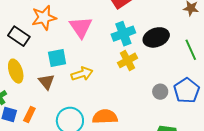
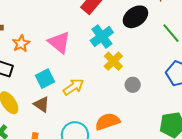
orange star: (44, 18) -> (21, 44), size x0.7
black ellipse: (156, 37) -> (135, 17), moved
gray circle: (160, 92) -> (133, 85), moved

